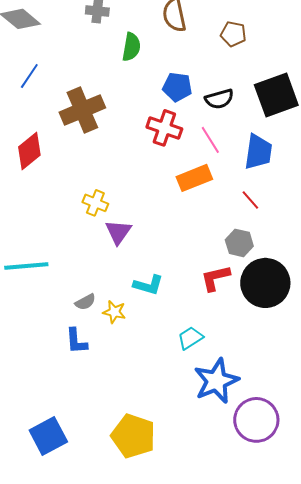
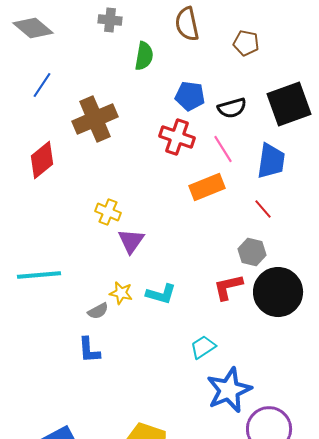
yellow star: (114, 312) -> (121, 293), moved

